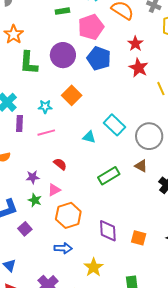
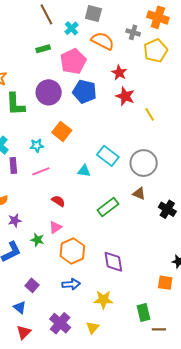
purple star: (33, 177) -> (15, 221), moved
purple square: (25, 229) -> (32, 285), moved
orange square: (139, 238) -> (165, 283), moved
yellow star: (94, 267) -> (103, 300), turned -30

